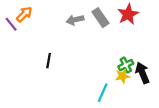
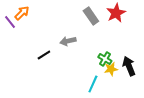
gray arrow: (75, 20) -> (68, 41), moved
black line: (49, 61) -> (44, 55), turned 48
green cross: (126, 65) -> (105, 59), moved, turned -32

